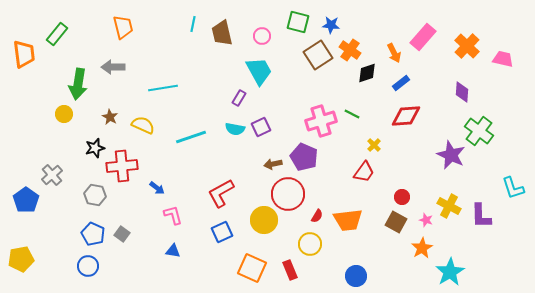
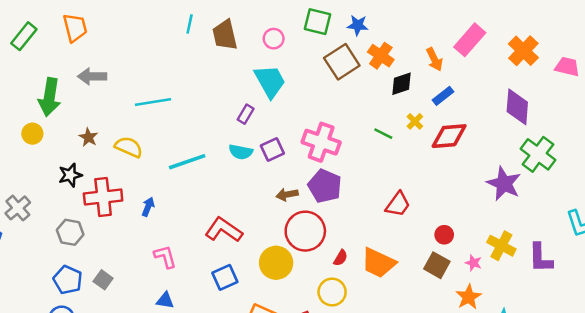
orange trapezoid: (123, 27) -> (75, 28), moved
purple diamond: (462, 92) -> (517, 107), size x1.4
pink cross: (321, 121) -> (321, 142), moved, turned 36
yellow cross: (374, 145) -> (415, 121), moved
blue arrow: (157, 188) -> (148, 207), moved, turned -105
red L-shape: (221, 193) -> (224, 230), turned 64
orange trapezoid: (348, 220) -> (378, 263), turned 32

